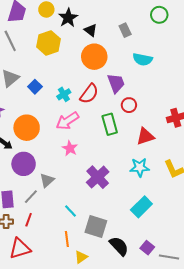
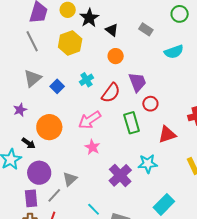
gray rectangle: (125, 30) -> (146, 29), turned -32
orange circle: (94, 57) -> (116, 56), size x0.6
cyan semicircle: (143, 59) -> (174, 52), moved, turned -30
cyan cross: (64, 94) -> (86, 80), moved
purple circle: (24, 164) -> (39, 173), moved
cyan star: (140, 167) -> (148, 164), moved

